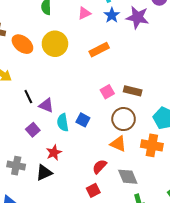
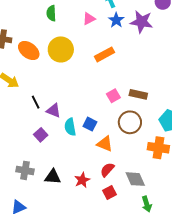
orange triangle: (118, 144) -> (105, 144), moved
red star: (54, 153) -> (82, 180), moved
black triangle: (44, 173) -> (53, 177), turned 30
red square: (93, 190) -> (109, 193), moved

